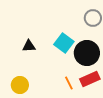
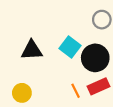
black triangle: (29, 46) -> (32, 50), size x1.5

